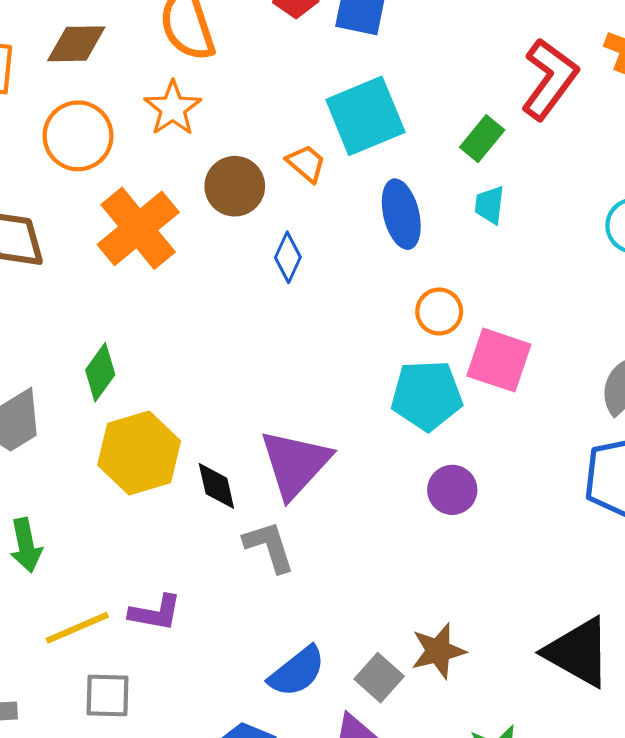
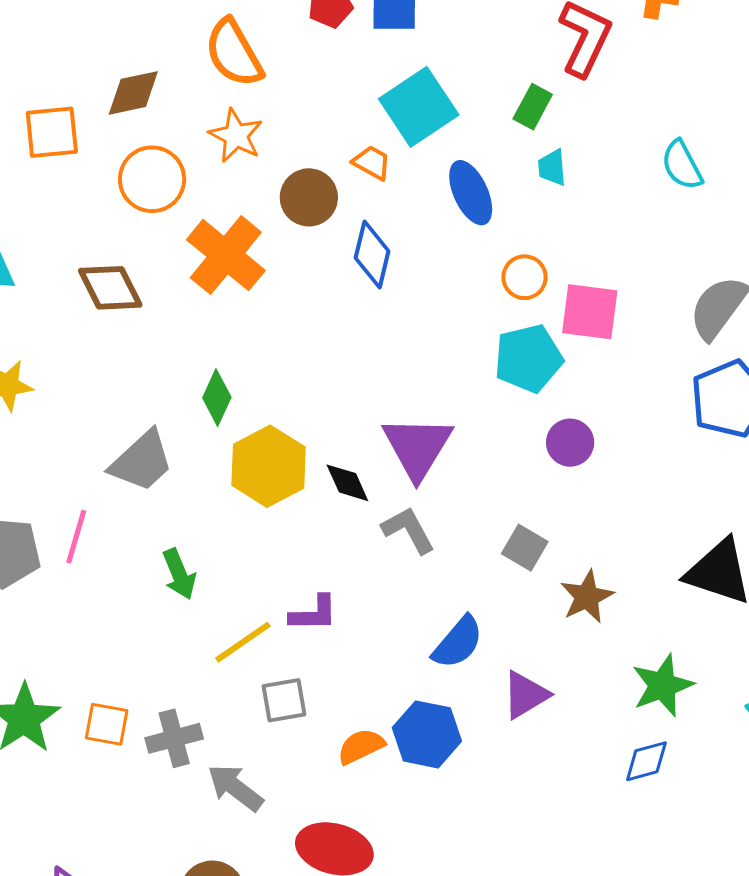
blue diamond: (288, 257) -> (372, 254), size x1.4
gray square: (379, 678) -> (525, 548), moved

